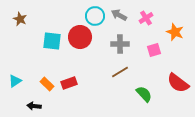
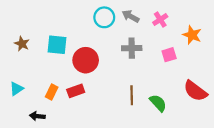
brown star: (20, 19) -> (22, 44), moved
red circle: (80, 37) -> (86, 60), moved
brown line: (120, 72) -> (132, 95), moved, turned -60
orange rectangle: (47, 84) -> (52, 92), turned 72

